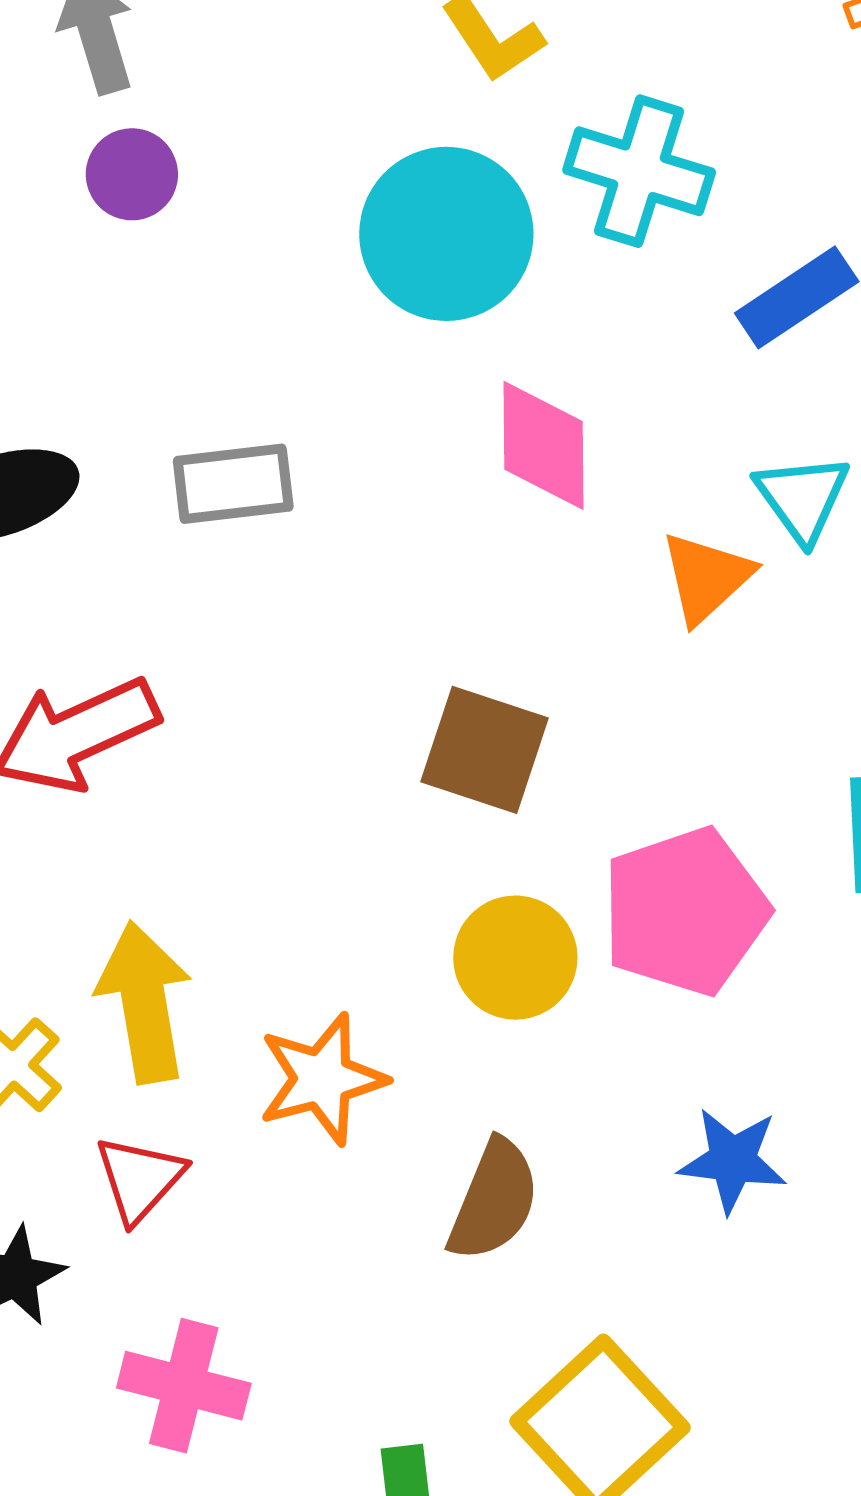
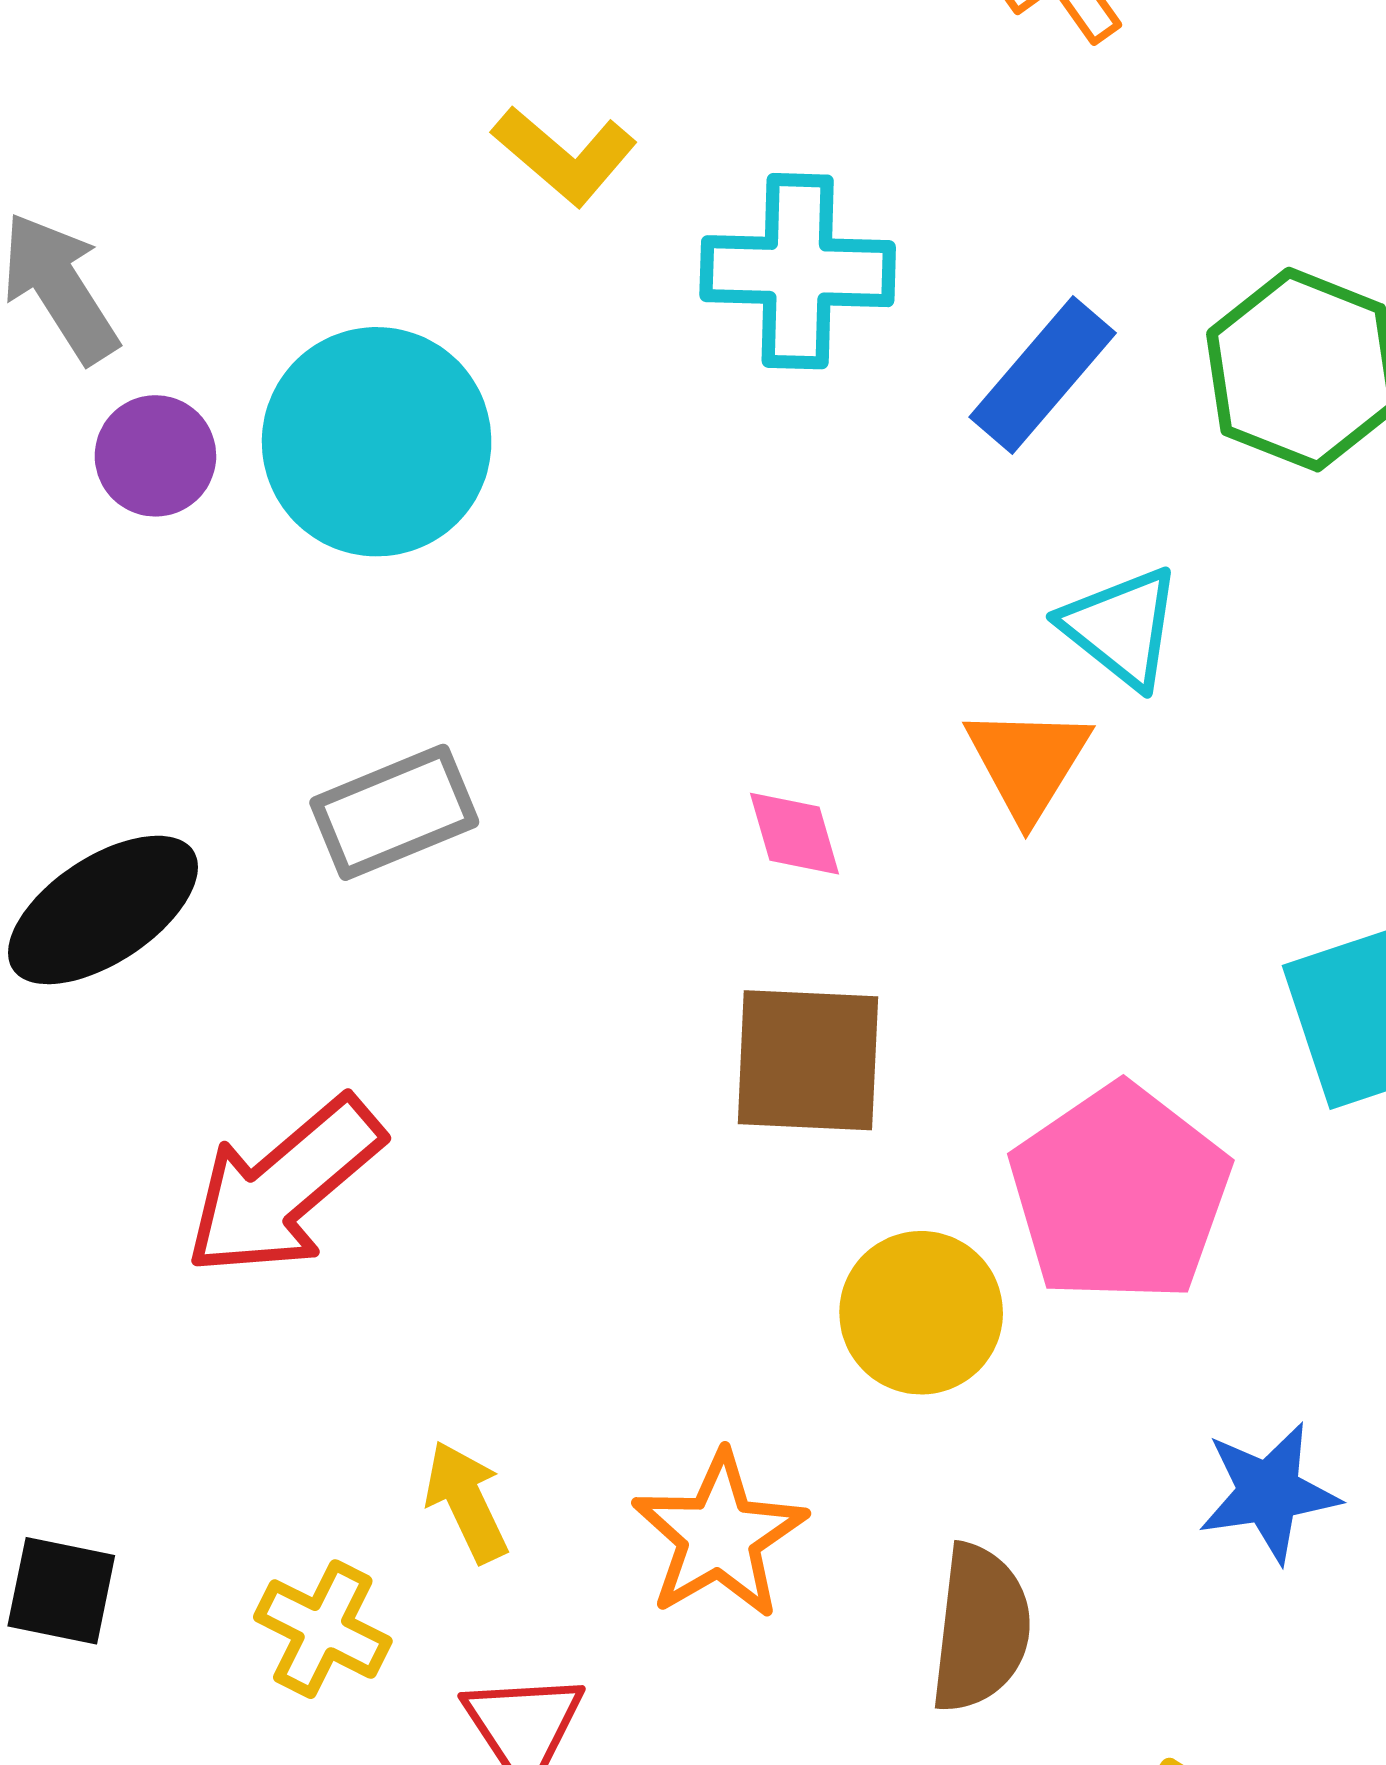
cyan circle: (446, 234) -> (377, 442), moved
pink diamond: (543, 445) -> (794, 834), moved, size x0.6
yellow arrow: (144, 1002) -> (466, 1502), size x0.6

